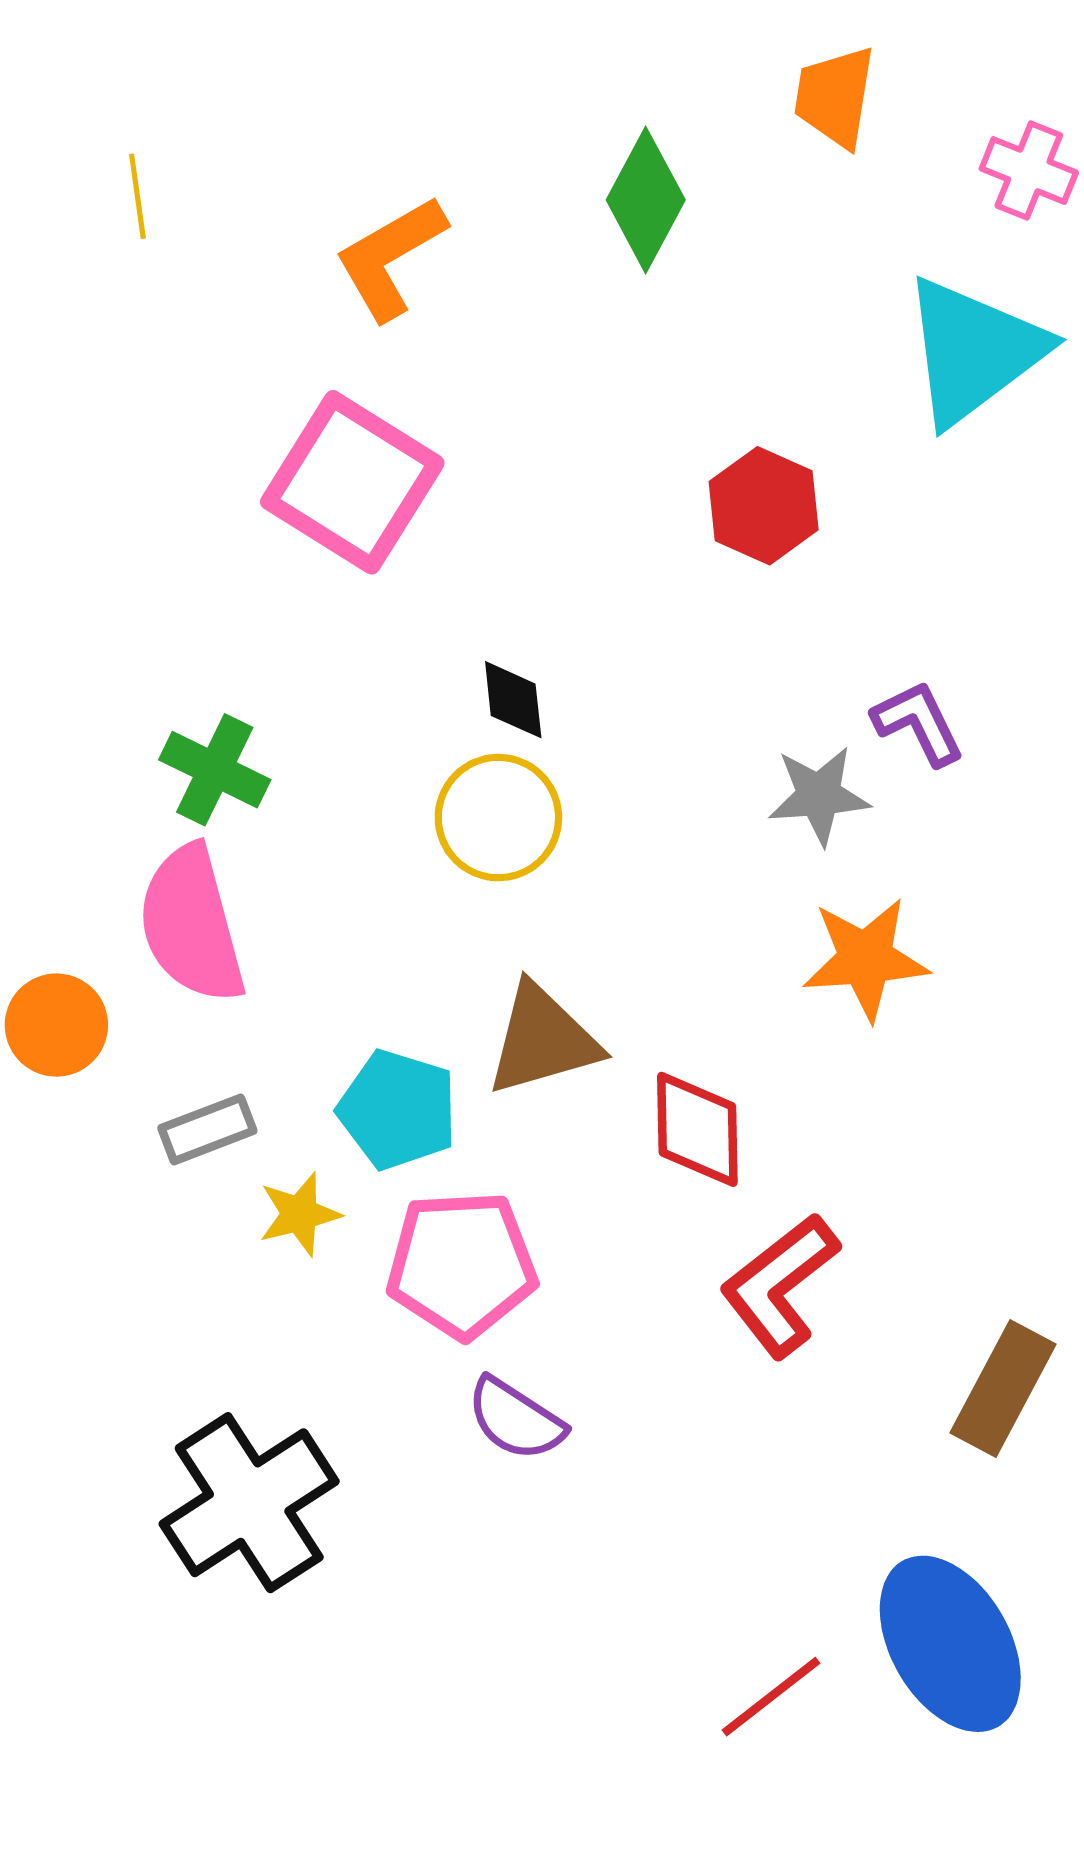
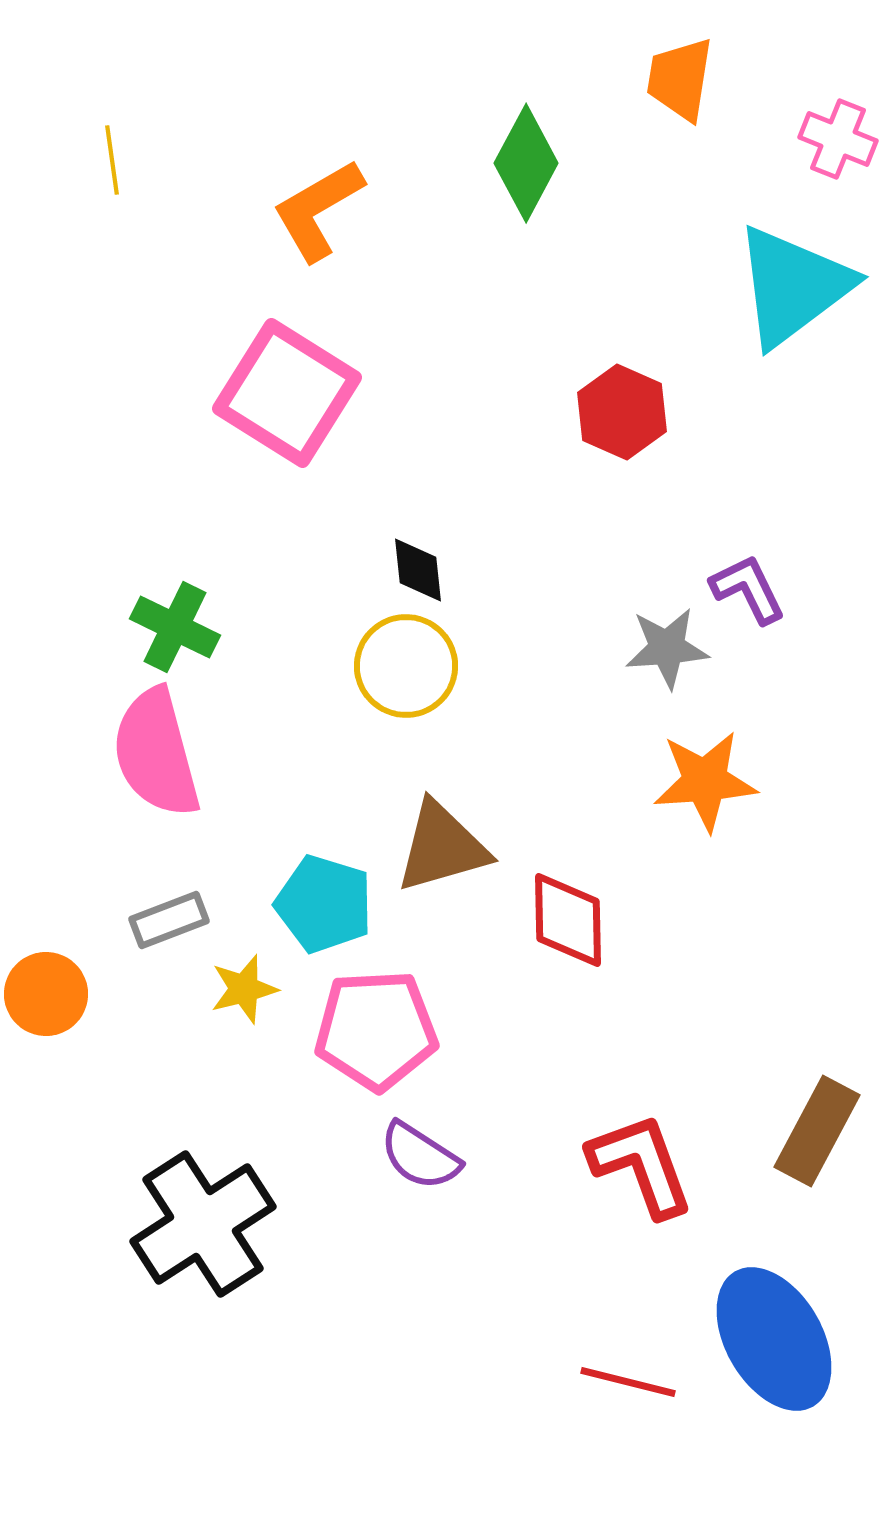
orange circle: (56, 1025) -> (46, 994), moved
red L-shape: (780, 1285) -> (641, 1165), moved, turned 108
red line: (771, 1697) -> (628, 1382), turned 52

